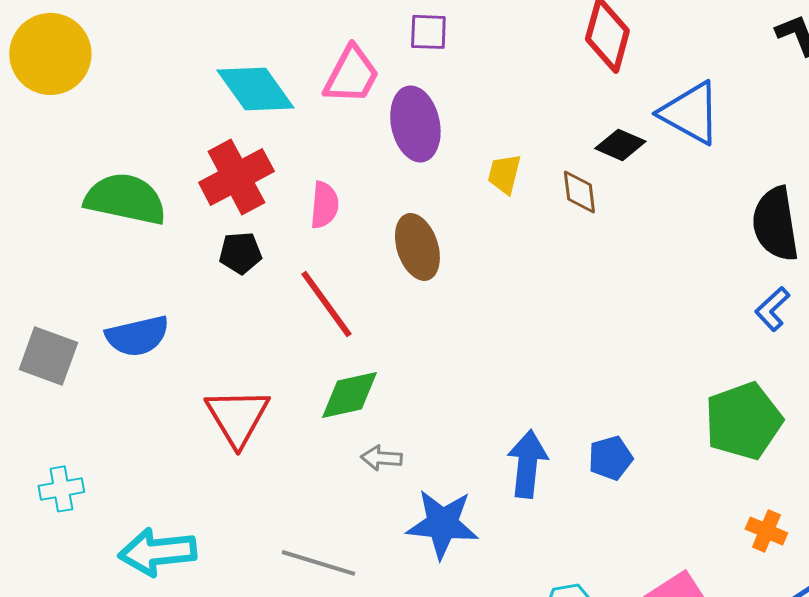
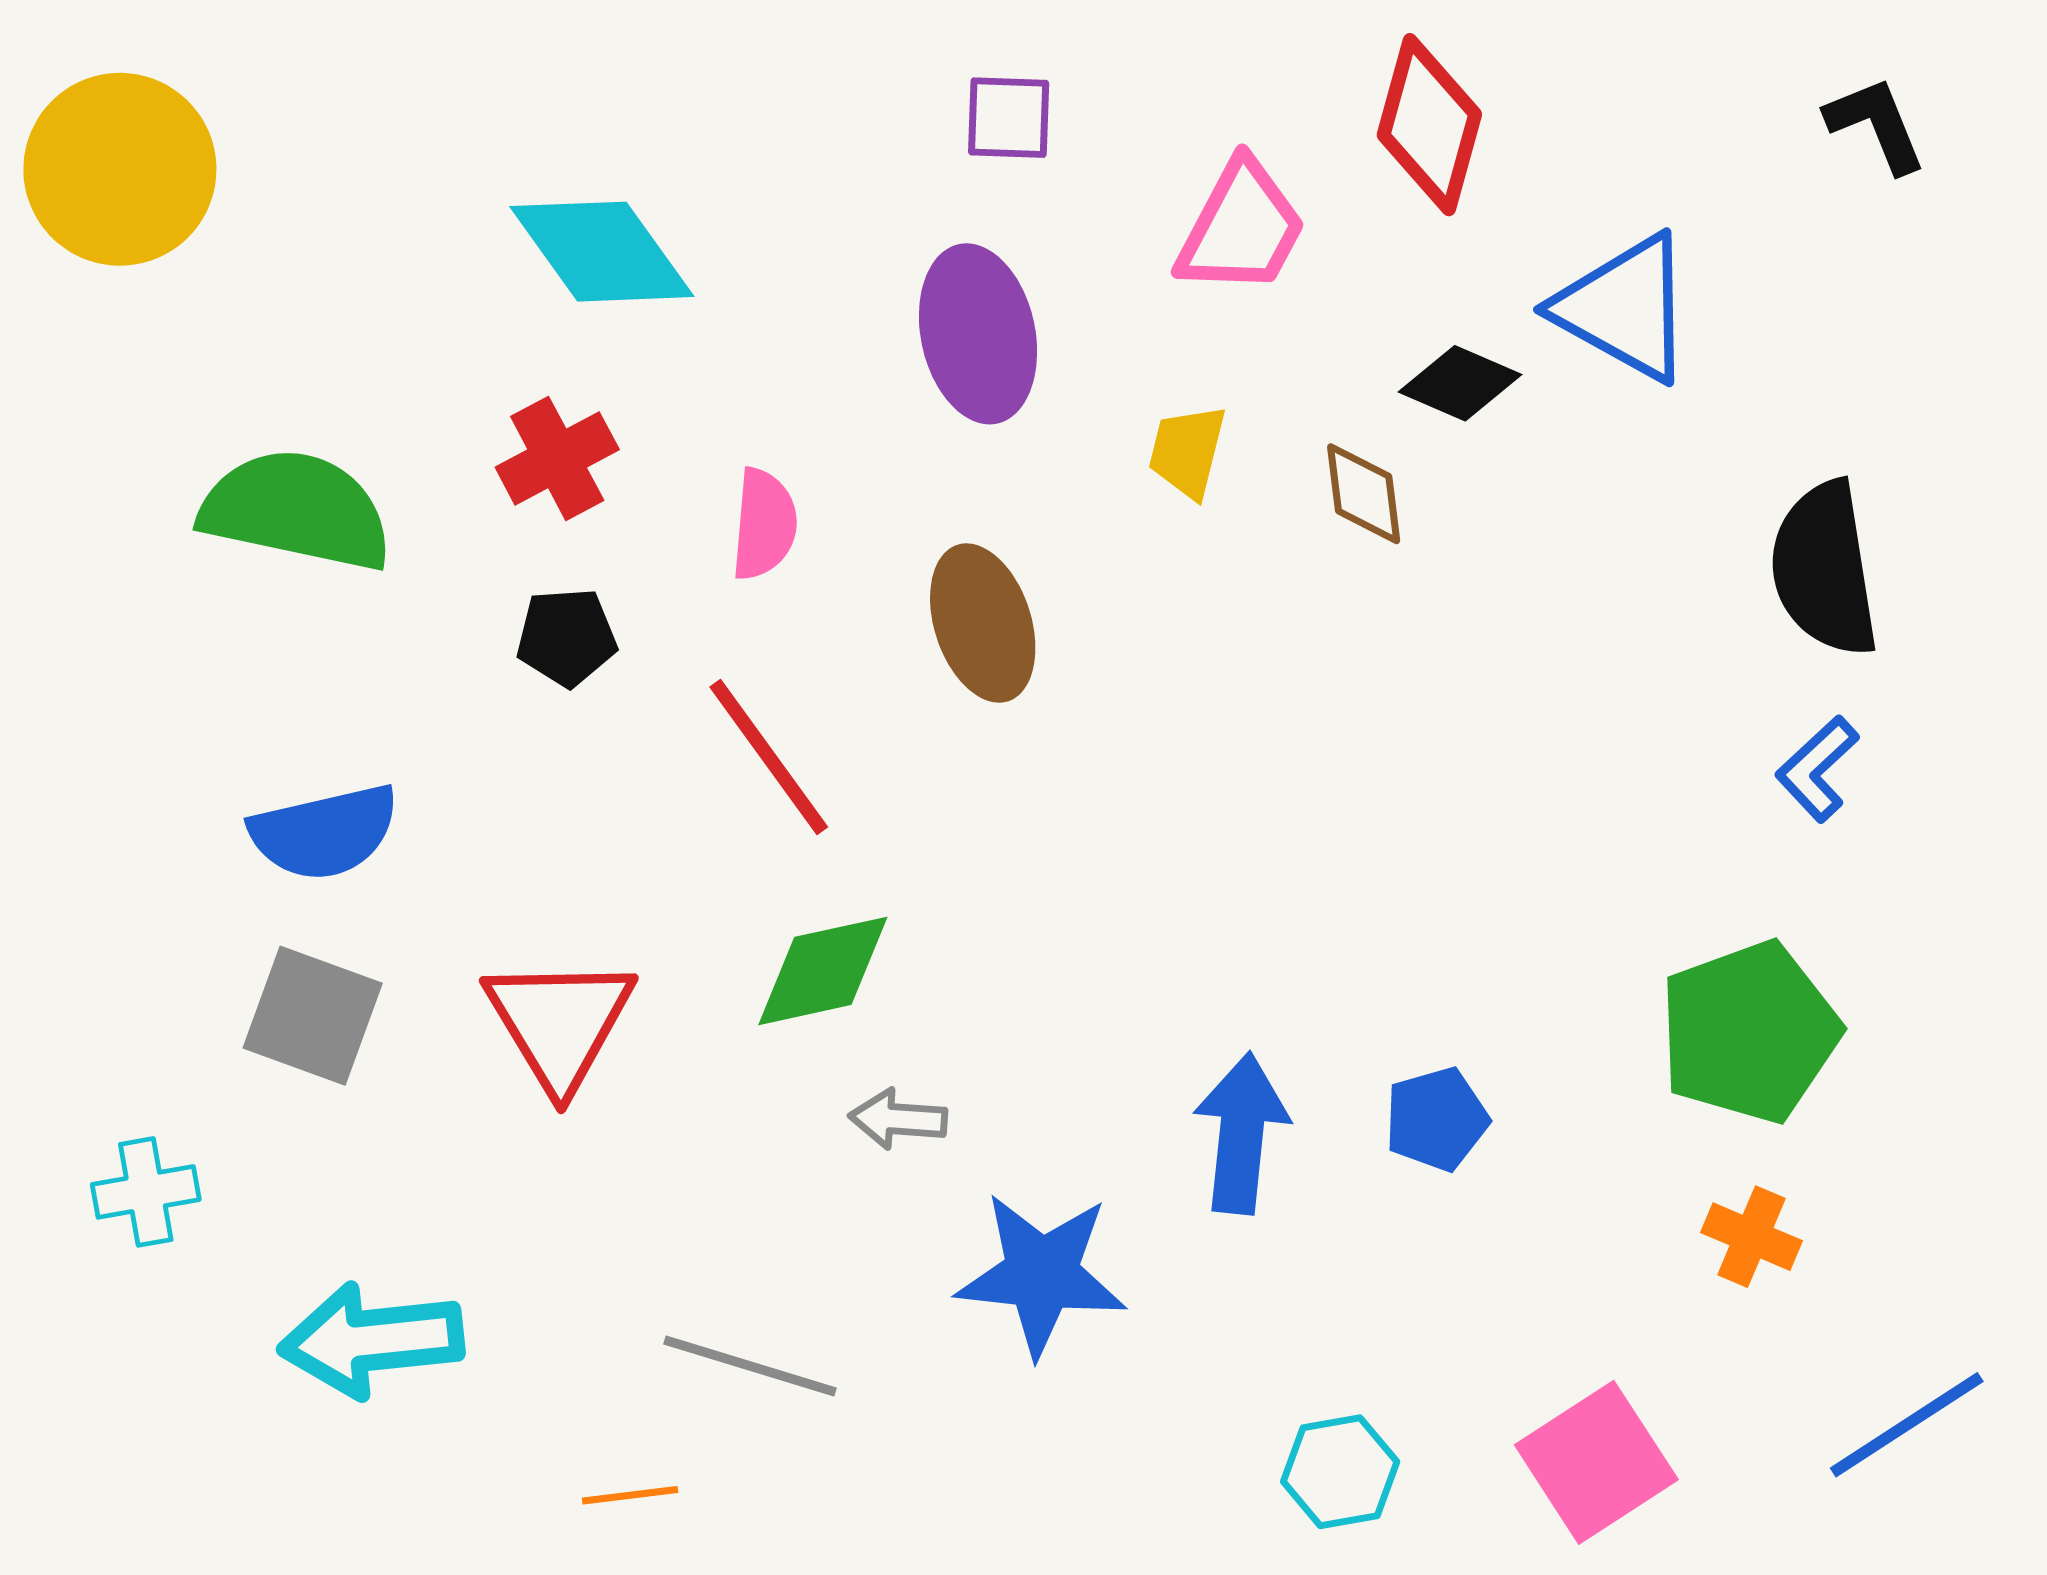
pink trapezoid: (351, 75) -> (1241, 228), moved
red cross: (236, 177) -> (557, 458), size x0.7
gray square: (48, 356) -> (313, 1016), moved
orange cross: (766, 531) -> (1751, 1237), moved

